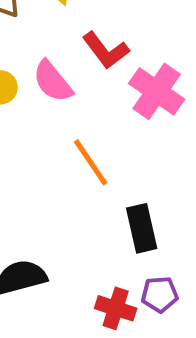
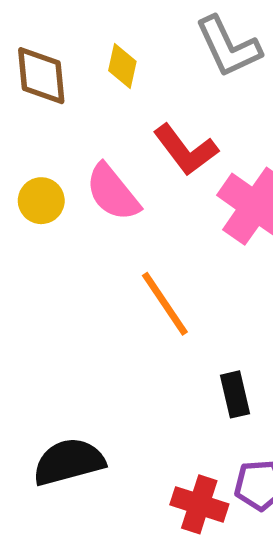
black rectangle: (142, 228) -> (235, 394), size x0.7

